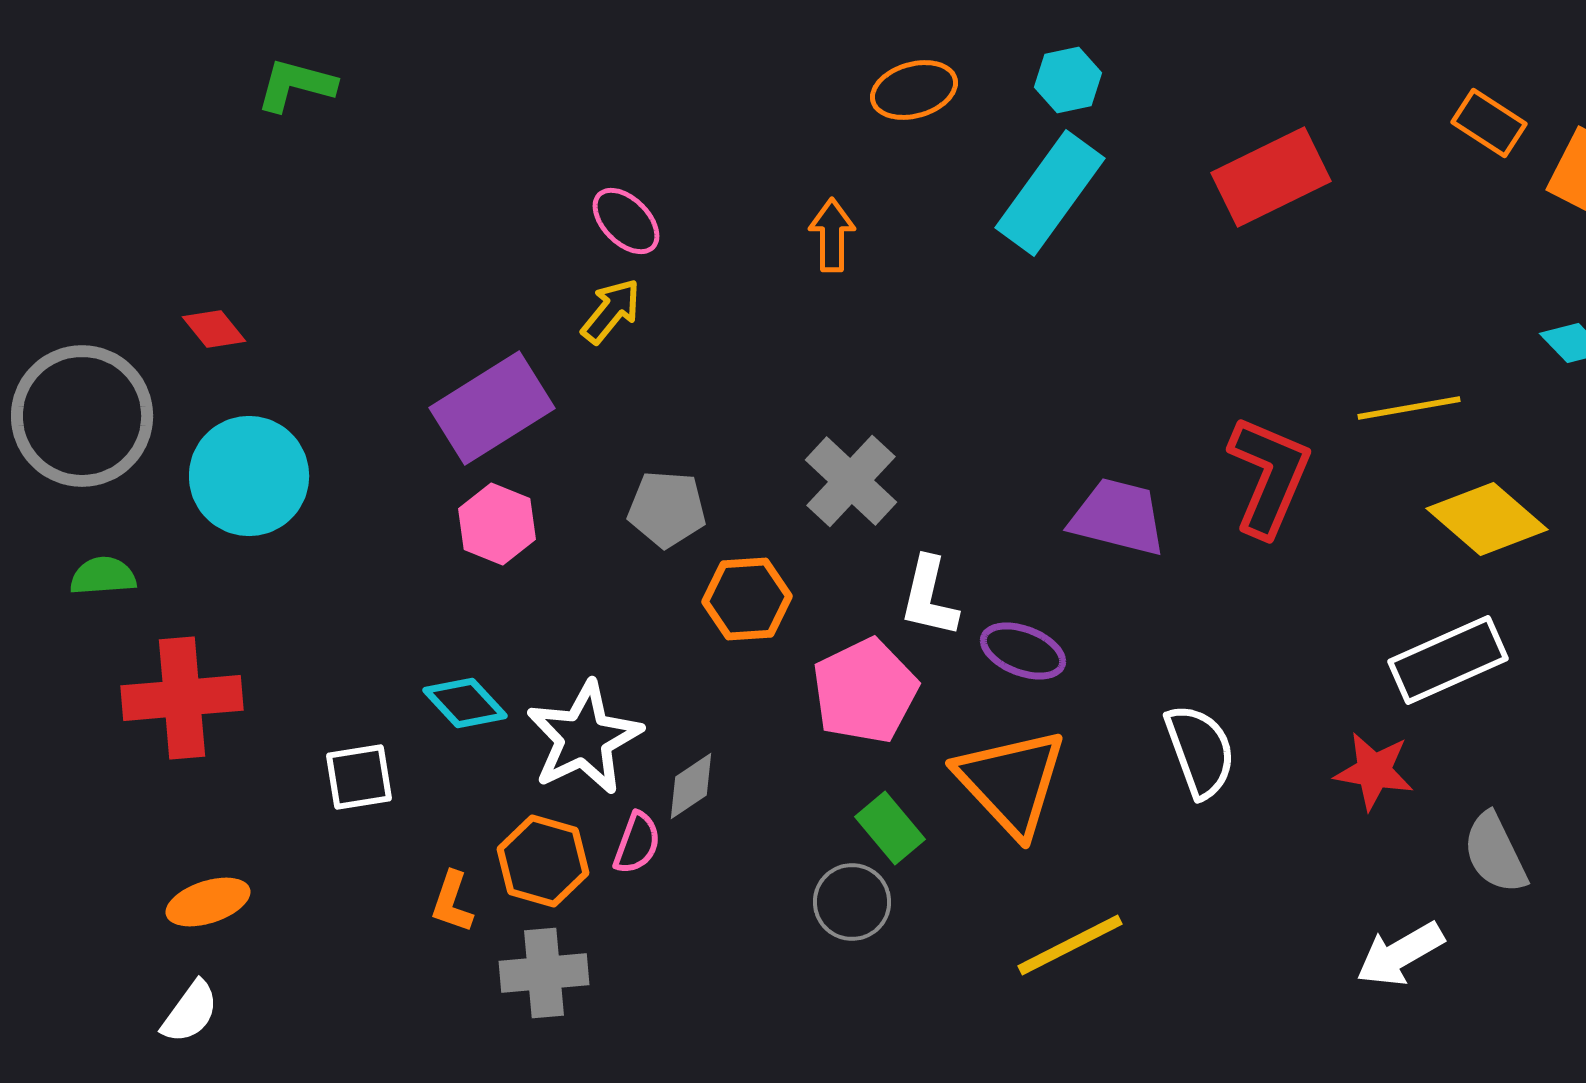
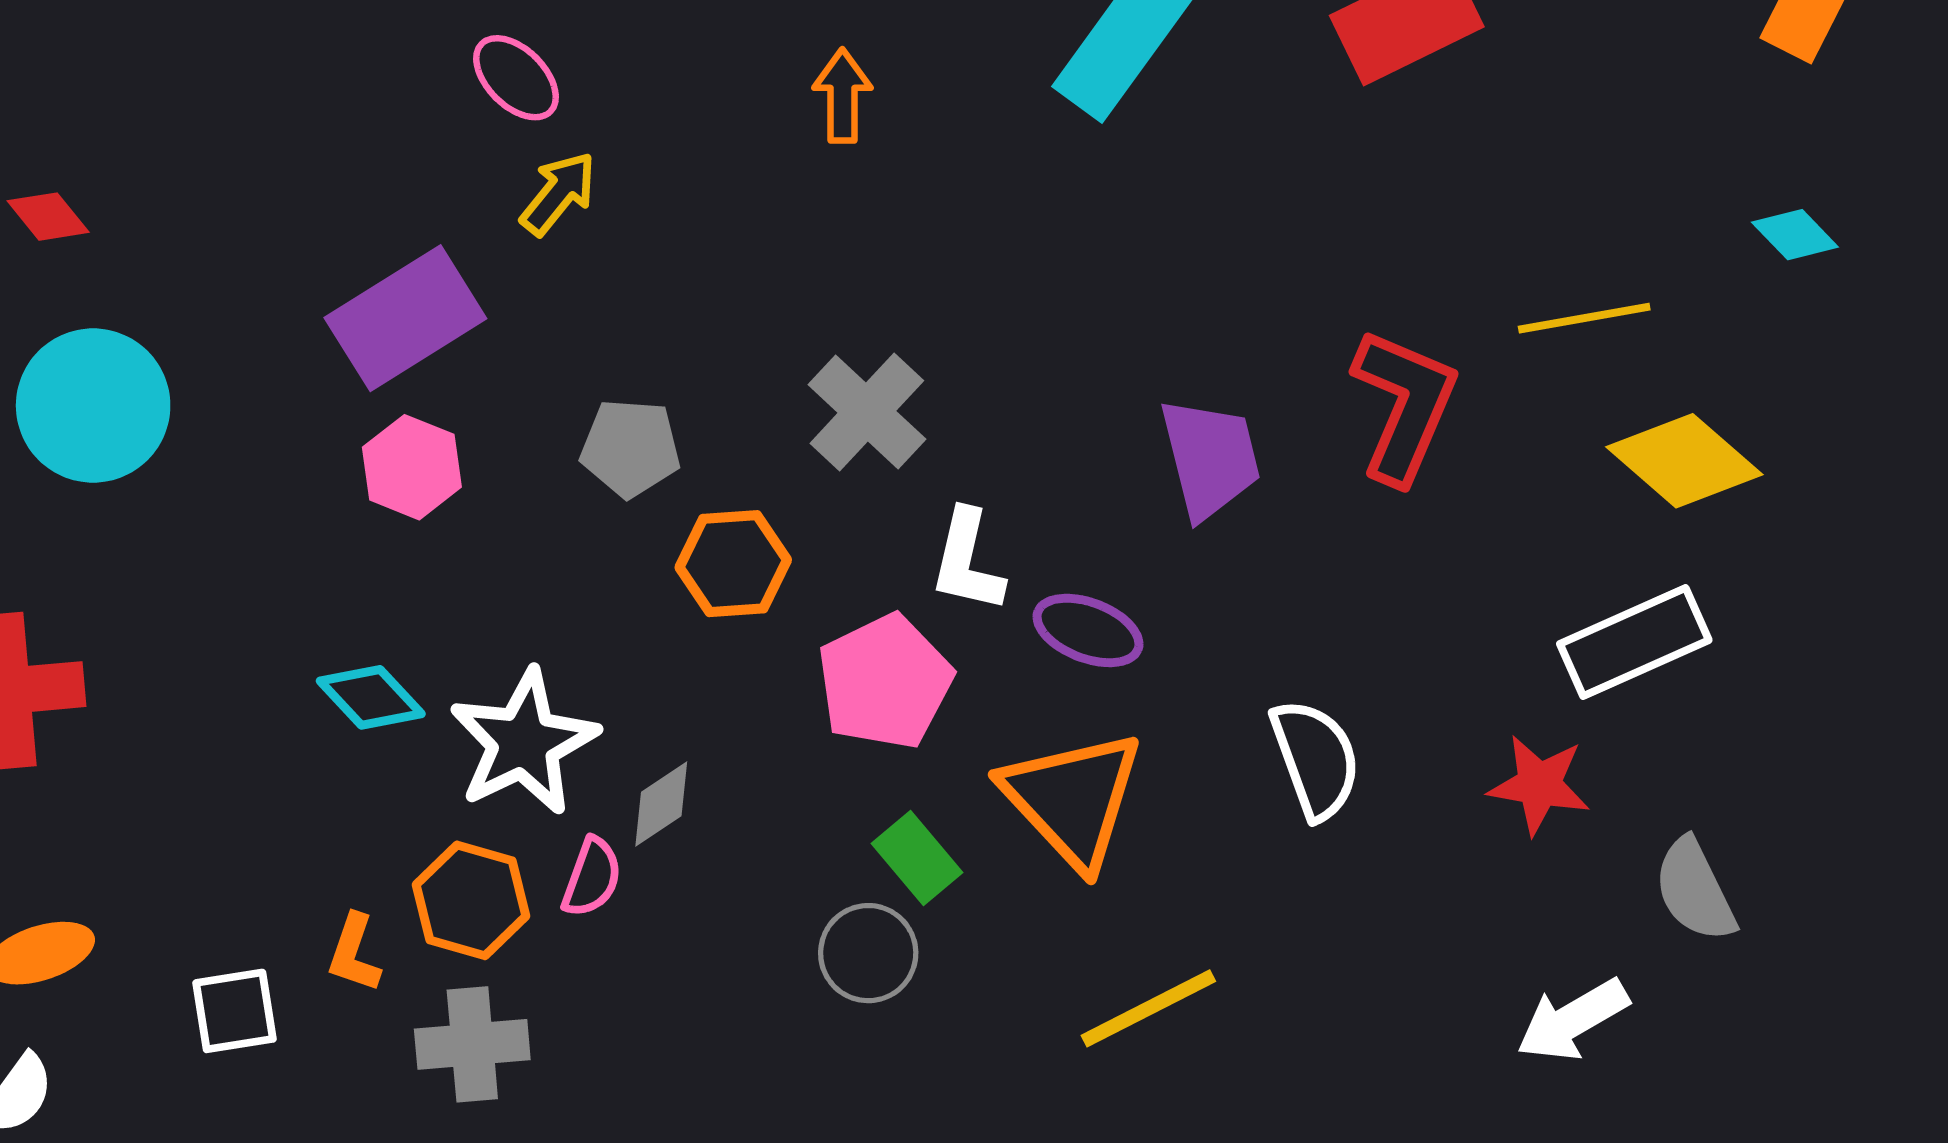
pink ellipse: (626, 221) -> (516, 78), moved
purple trapezoid: (1118, 517) -> (1210, 458), turned 62
white square: (359, 777) -> (234, 1011), moved

